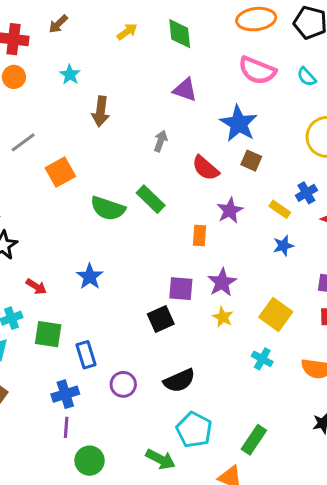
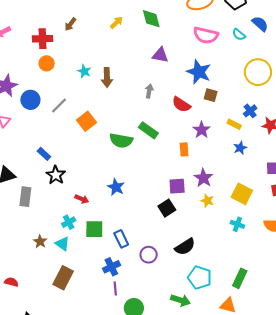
cyan star: (70, 75) -> (84, 71), moved

